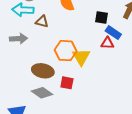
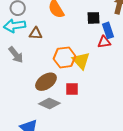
blue rectangle: (113, 33) -> (108, 30), turned 49
gray arrow: (18, 39) -> (16, 55), turned 66
brown ellipse: (43, 71) -> (46, 82), turned -35

